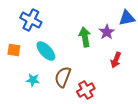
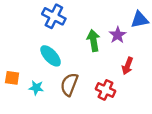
blue cross: (31, 20) -> (54, 16), moved
orange square: (14, 50) -> (12, 78), moved
red cross: (86, 90) -> (105, 90), moved, turned -36

